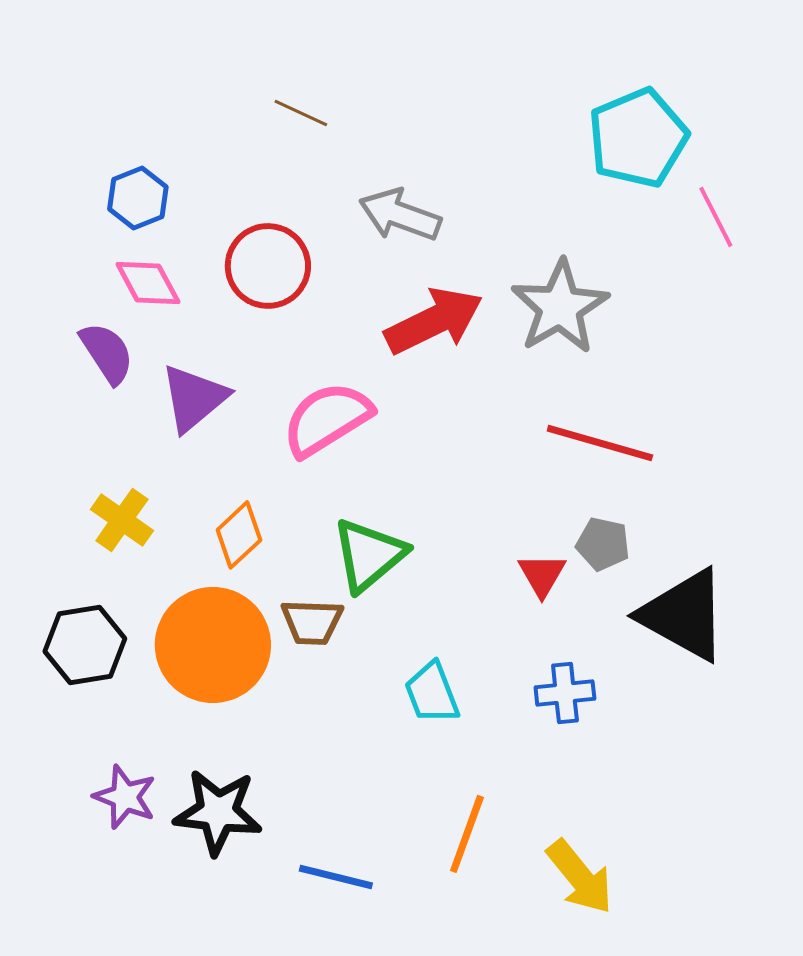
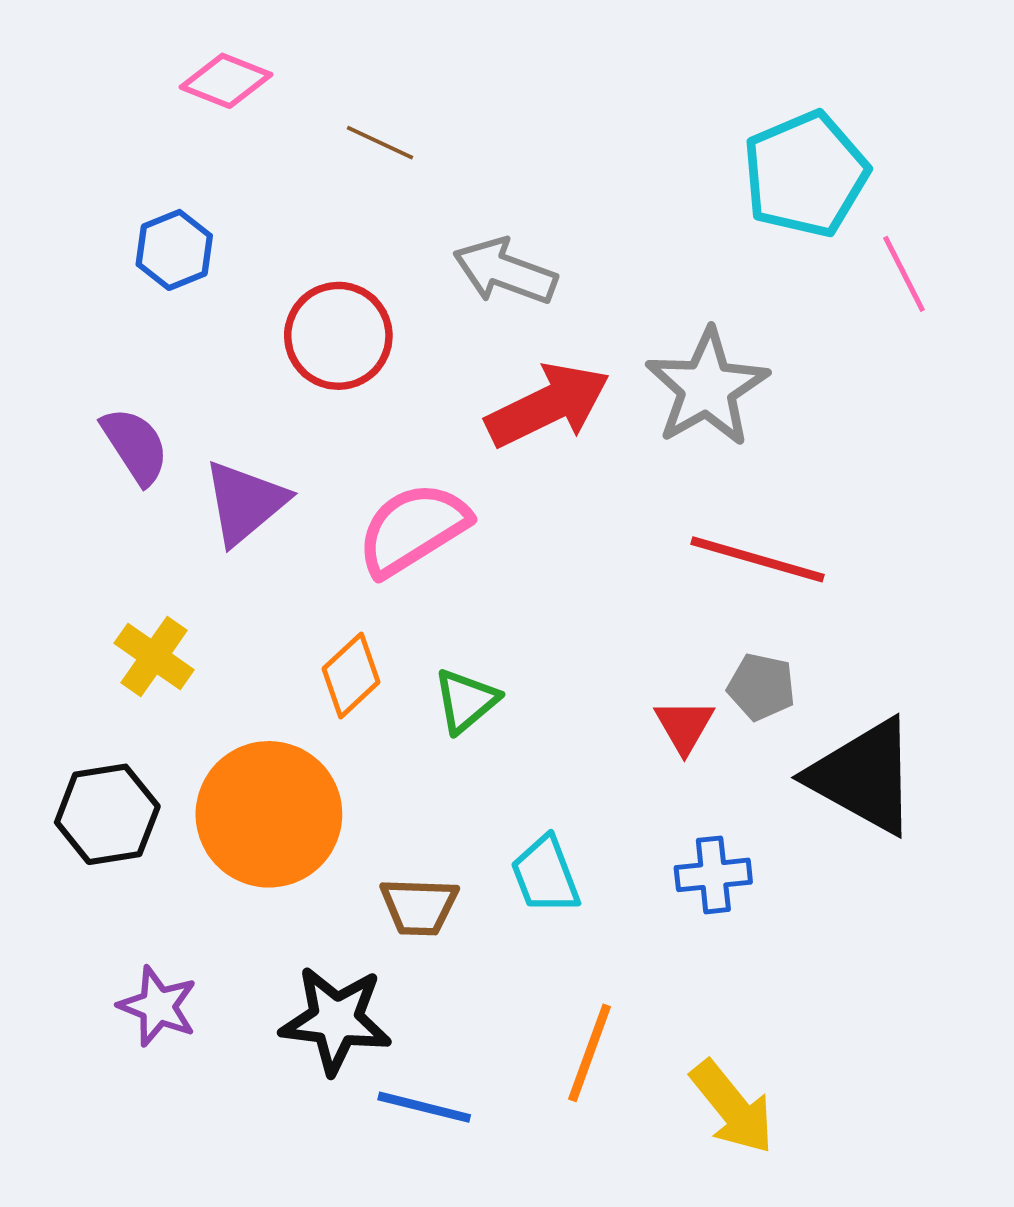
pink diamond: (148, 283) -> (226, 81), moved, turned -40
orange diamond: (239, 535) -> (351, 675), moved
green triangle: (369, 555) -> (466, 701), size x0.7
brown trapezoid: (312, 622) -> (419, 906), moved
black star: (218, 812) -> (336, 1020), moved

